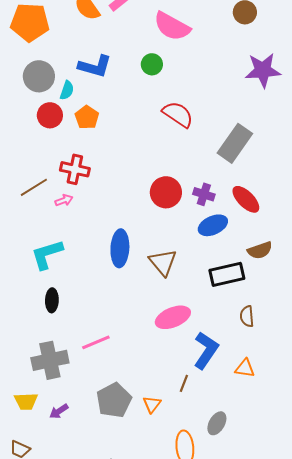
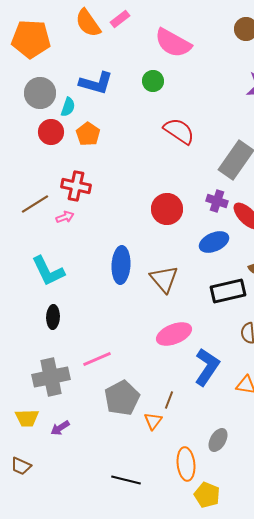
purple cross: (204, 194) -> (217, 201), moved
cyan L-shape: (47, 254) -> (48, 271), turned -99
brown line: (184, 383) -> (169, 400), moved
gray pentagon: (114, 400) -> (122, 398), moved

